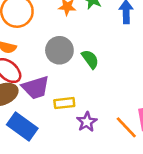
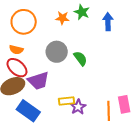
yellow rectangle: (64, 103) -> (66, 101), moved
orange line: (126, 127) -> (109, 111), turned 42

